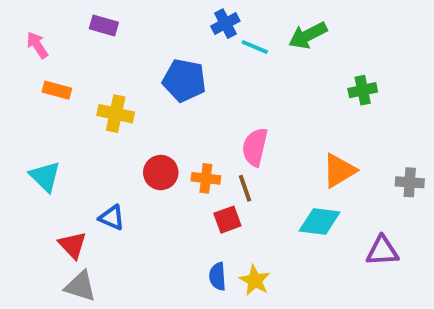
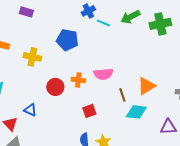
green cross: (363, 90) -> (160, 24), moved, size x1.5
pink semicircle: (255, 147) -> (103, 74), turned -108
orange cross: (206, 178) -> (78, 80), moved
brown line: (245, 188) -> (122, 95), moved

